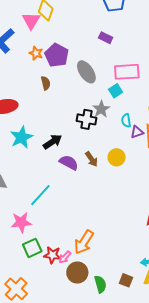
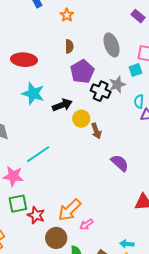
purple pentagon: (57, 55) -> (82, 72), moved
cyan star: (21, 137) -> (33, 94), turned 30
yellow circle: (117, 157) -> (81, 119), moved
purple semicircle: (69, 163) -> (120, 163), moved
pink arrow: (65, 257) -> (86, 224), moved

